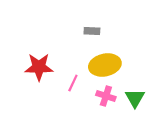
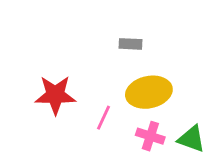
green triangle: (135, 98) -> (191, 139), turned -40

